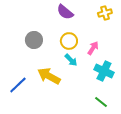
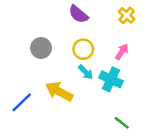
yellow cross: (105, 13) -> (127, 15), turned -32
pink arrow: (93, 48) -> (122, 52), moved
cyan cross: (104, 71) -> (111, 79), moved

